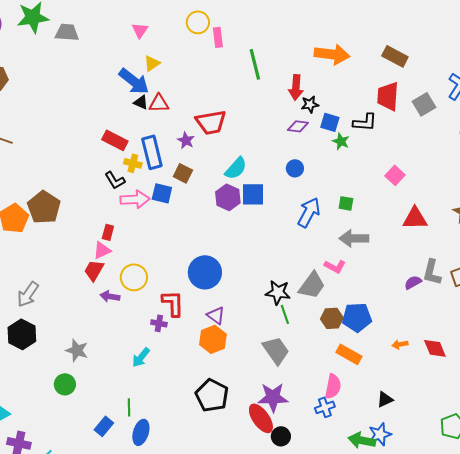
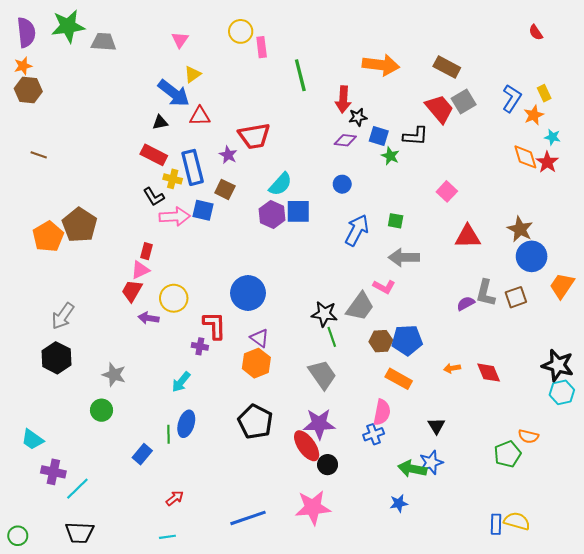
red trapezoid: (388, 96) -> (439, 109), turned 136
black triangle: (141, 102) -> (160, 122), moved, turned -35
gray square: (424, 104) -> (464, 101), moved
black triangle: (385, 399) -> (436, 426), turned -36
blue ellipse: (141, 432) -> (186, 424), moved

